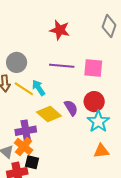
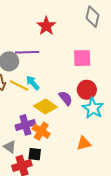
red star: (60, 30) -> (46, 26), turned 30
purple line: (62, 66) -> (27, 52), moved
orange cross: (24, 146) -> (41, 131), moved
orange triangle: (101, 151) -> (84, 143), moved

